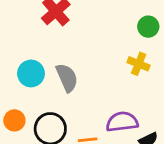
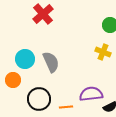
orange circle: (14, 120) -> (13, 80), moved

